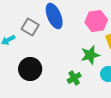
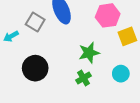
green star: (90, 55) -> (89, 53), moved

